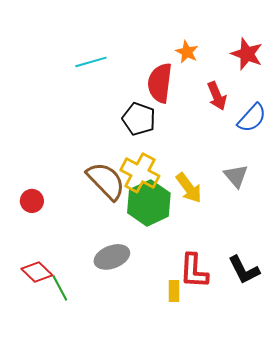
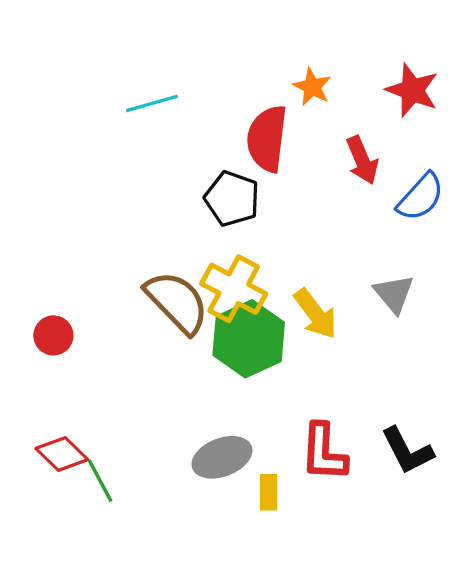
gray ellipse: (112, 257) -> (222, 457), moved
yellow rectangle: (174, 291) -> (269, 492), moved

